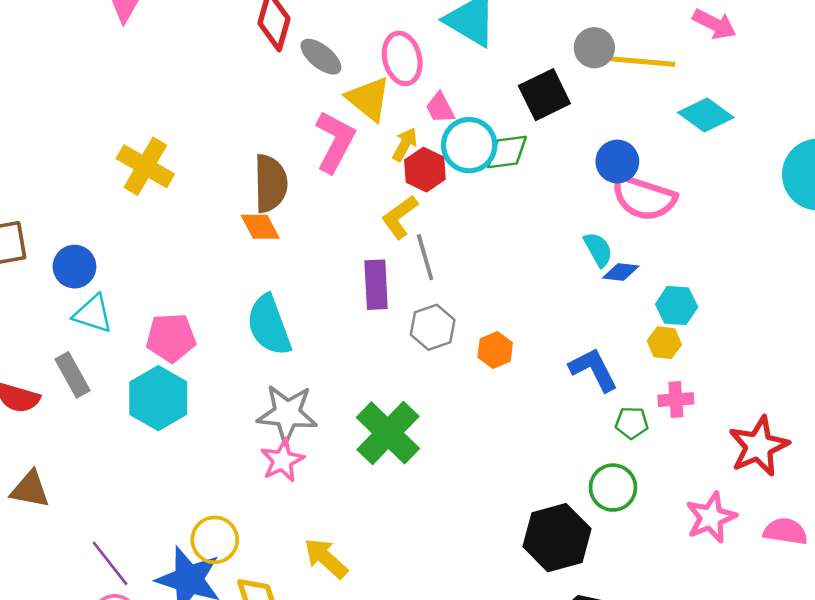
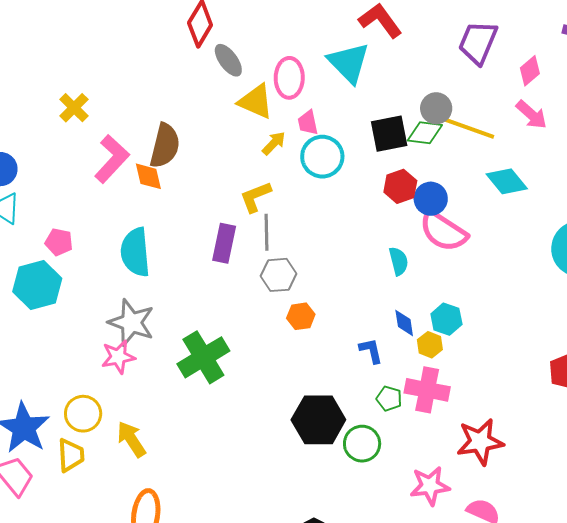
yellow triangle: (368, 99) -> (256, 101), turned -30
pink L-shape: (335, 142) -> (112, 159), moved
green diamond: (507, 152) -> (425, 133), moved
yellow cross: (145, 166) -> (74, 108), size x0.7
red hexagon: (425, 170) -> (400, 186), moved
blue diamond: (621, 272) -> (404, 323), moved, turned 60
gray hexagon: (433, 327) -> (279, 275), moved
pink pentagon: (171, 338) -> (59, 242), size x0.7
blue L-shape: (593, 370) -> (371, 351), size x0.7
pink cross: (676, 400) -> (427, 390), size x1.6
black hexagon: (557, 538) -> (318, 420), moved
yellow circle: (215, 540) -> (83, 414), moved

